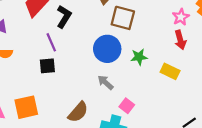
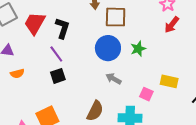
red arrow: (180, 40) -> (172, 25), turned 66
yellow rectangle: (170, 71) -> (169, 81), moved
pink square: (127, 106) -> (146, 94), moved

